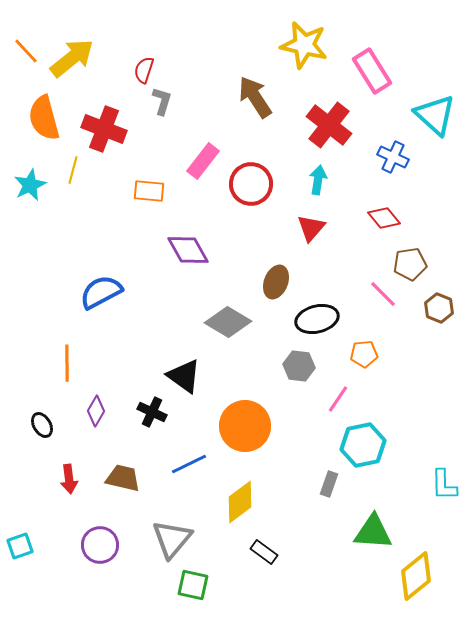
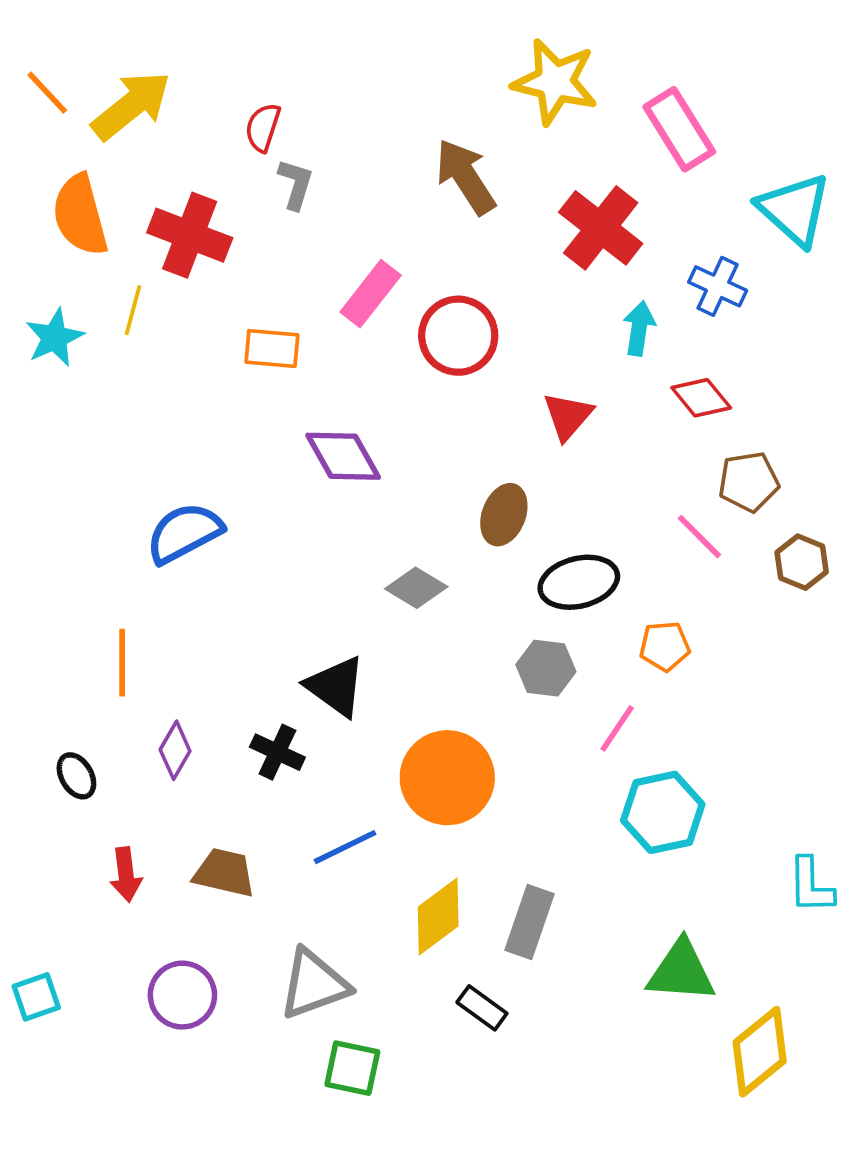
cyan arrow: (318, 180) -> (639, 328), moved
gray diamond: (228, 322) -> (416, 588), size x0.7
gray rectangle: (329, 484) -> (529, 922), moved, size x1.5
gray triangle: (172, 539) -> (314, 984), turned 30

